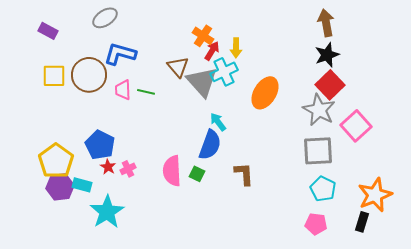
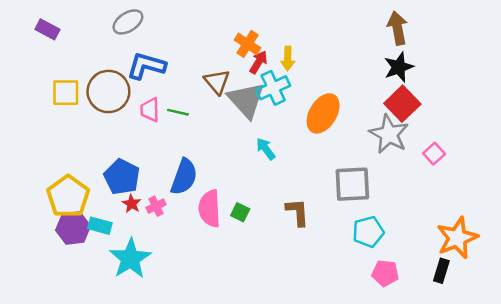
purple rectangle: (48, 31) -> (47, 29), moved
pink square: (356, 126) -> (434, 154), size x0.6
blue semicircle: (210, 145) -> (184, 177), moved
gray square: (318, 151) -> (352, 184), moved
cyan pentagon: (323, 189) -> (368, 232), moved, turned 30

